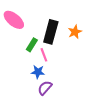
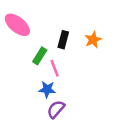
black rectangle: (51, 32) -> (63, 40), size x0.6

